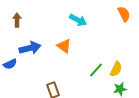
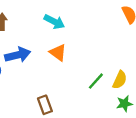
cyan arrow: (78, 20) -> (54, 22), moved

